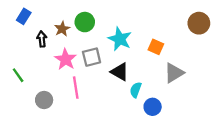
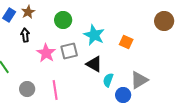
brown star: (62, 29) -> (28, 12), moved
gray triangle: (174, 73) -> (139, 80), moved
pink line: (76, 88) -> (55, 90), moved

